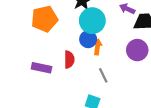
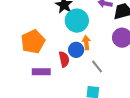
orange pentagon: (44, 19) -> (33, 42), moved
blue circle: (88, 39) -> (76, 50), moved

